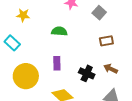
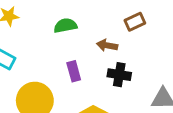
brown arrow: (111, 69) -> (107, 45), moved

